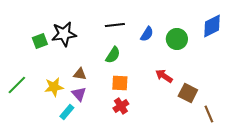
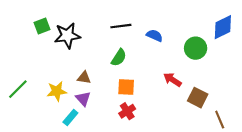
blue semicircle: (147, 34) -> (155, 36), turned -98
green circle: (177, 39) -> (196, 48), moved
green square: (40, 41) -> (42, 26), moved

